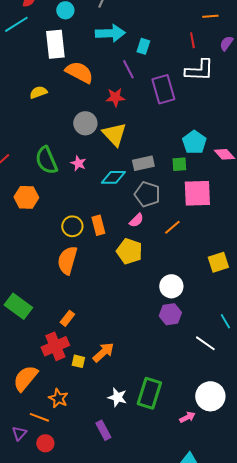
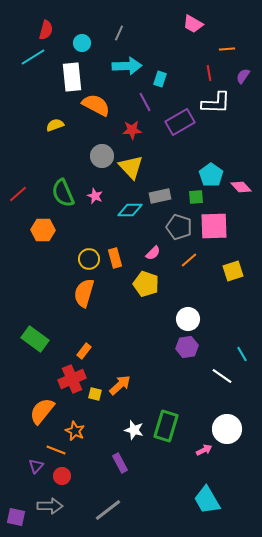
purple rectangle: (163, 89) -> (180, 122), turned 76
gray pentagon: (147, 194) -> (179, 227), moved
yellow square: (218, 262) -> (233, 271), moved

